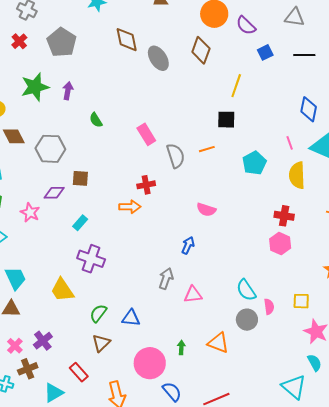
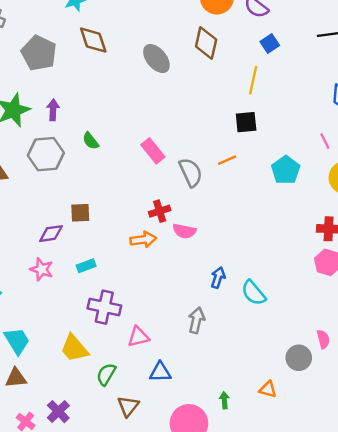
brown diamond: (127, 40) -> (93, 40), moved
blue square: (265, 52) -> (270, 43), moved
gray hexagon: (50, 149) -> (46, 154), moved
pink semicircle: (206, 210) -> (184, 231), moved
pink star: (30, 213) -> (42, 269), moved
cyan rectangle: (80, 223) -> (86, 266), turned 35
cyan semicircle: (246, 290) -> (254, 293), moved
pink triangle: (193, 295) -> (138, 337), moved
green semicircle: (98, 313) -> (106, 374), moved
orange triangle: (218, 343) -> (268, 389), size x0.7

